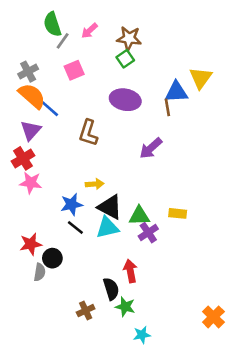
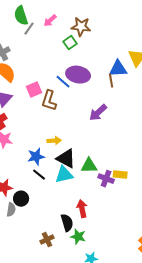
green square: (125, 59) -> (70, 43), moved
pink square: (74, 70) -> (34, 90), moved
blue line: (50, 109) -> (63, 82), moved
yellow rectangle: (178, 213) -> (120, 175), moved
purple cross: (148, 233) -> (106, 179), moved, turned -35

